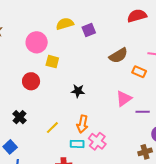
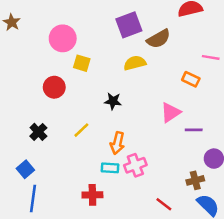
yellow semicircle: (65, 24) -> (135, 63), moved
purple square: (89, 30) -> (129, 25), size x1.5
brown semicircle: (118, 55) -> (159, 39), moved
yellow line: (52, 128) -> (81, 130), moved
pink cross: (97, 141) -> (135, 165), turned 30

